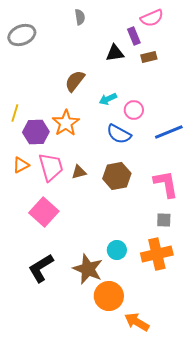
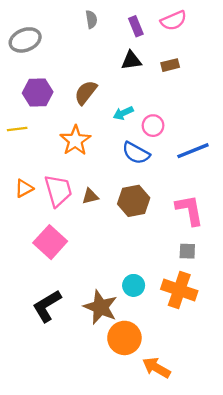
purple rectangle: (134, 36) -> (136, 26), moved
yellow line: (15, 113) -> (17, 129), turned 66
purple hexagon: (36, 132) -> (38, 92), moved
orange cross: (157, 254) -> (179, 290), turned 32

